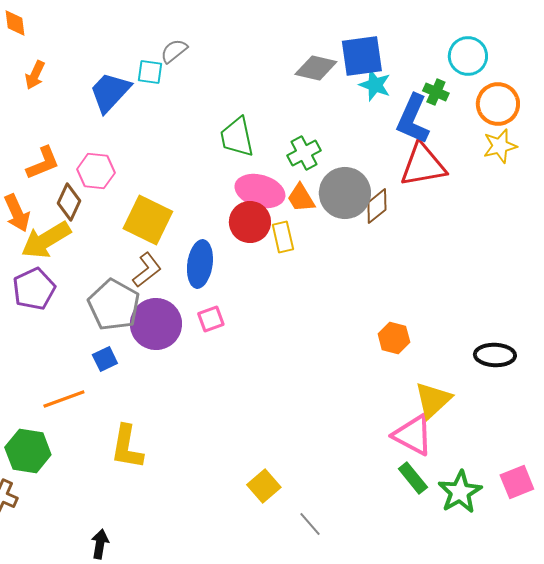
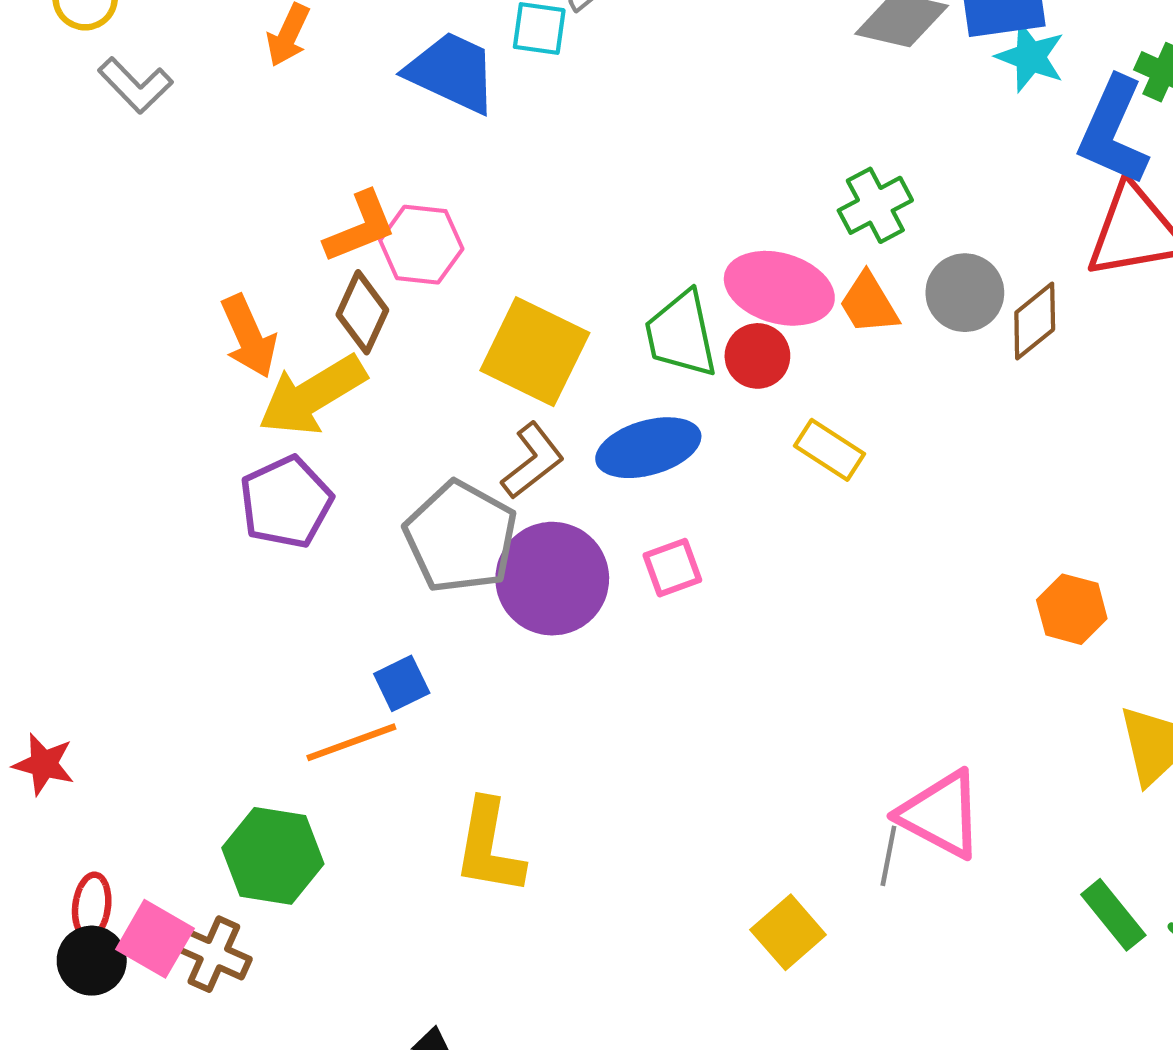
blue trapezoid: (110, 92) -> (452, 72), turned 72
green trapezoid: (237, 137) -> (681, 334), moved
orange L-shape: (43, 163) -> (360, 227), moved
gray circle: (345, 193) -> (965, 293), size x0.7
red circle: (250, 222) -> (757, 356), size x0.7
yellow rectangle: (283, 237) -> (830, 450), moved, turned -44
blue ellipse: (200, 264) -> (648, 448), turned 66
blue square: (105, 359) -> (402, 683), moved
pink triangle: (413, 435) -> (941, 814), moved
gray line: (310, 524) -> (888, 856), moved, turned 52

